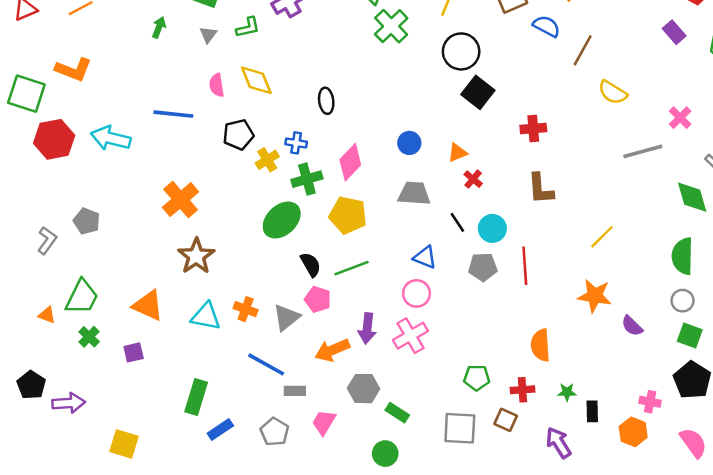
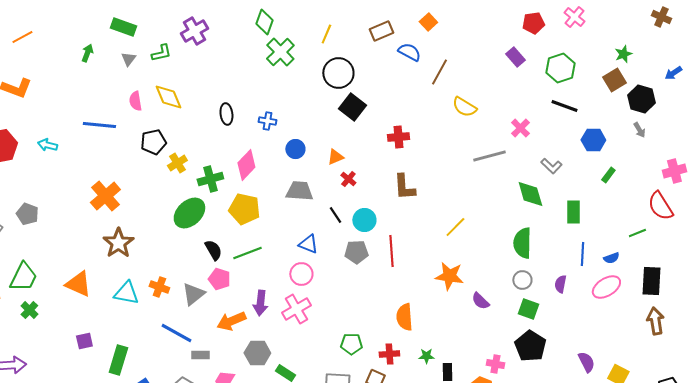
cyan arrow: (111, 138) -> (47, 145), size x0.6
blue cross: (296, 143) -> (267, 121), moved
purple square: (134, 352) -> (84, 341), moved

